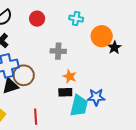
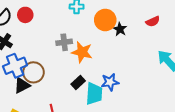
red circle: (37, 19) -> (25, 15), moved
orange star: (70, 76) -> (82, 52), moved, size x1.5
black rectangle: (65, 92) -> (78, 82), turned -32

